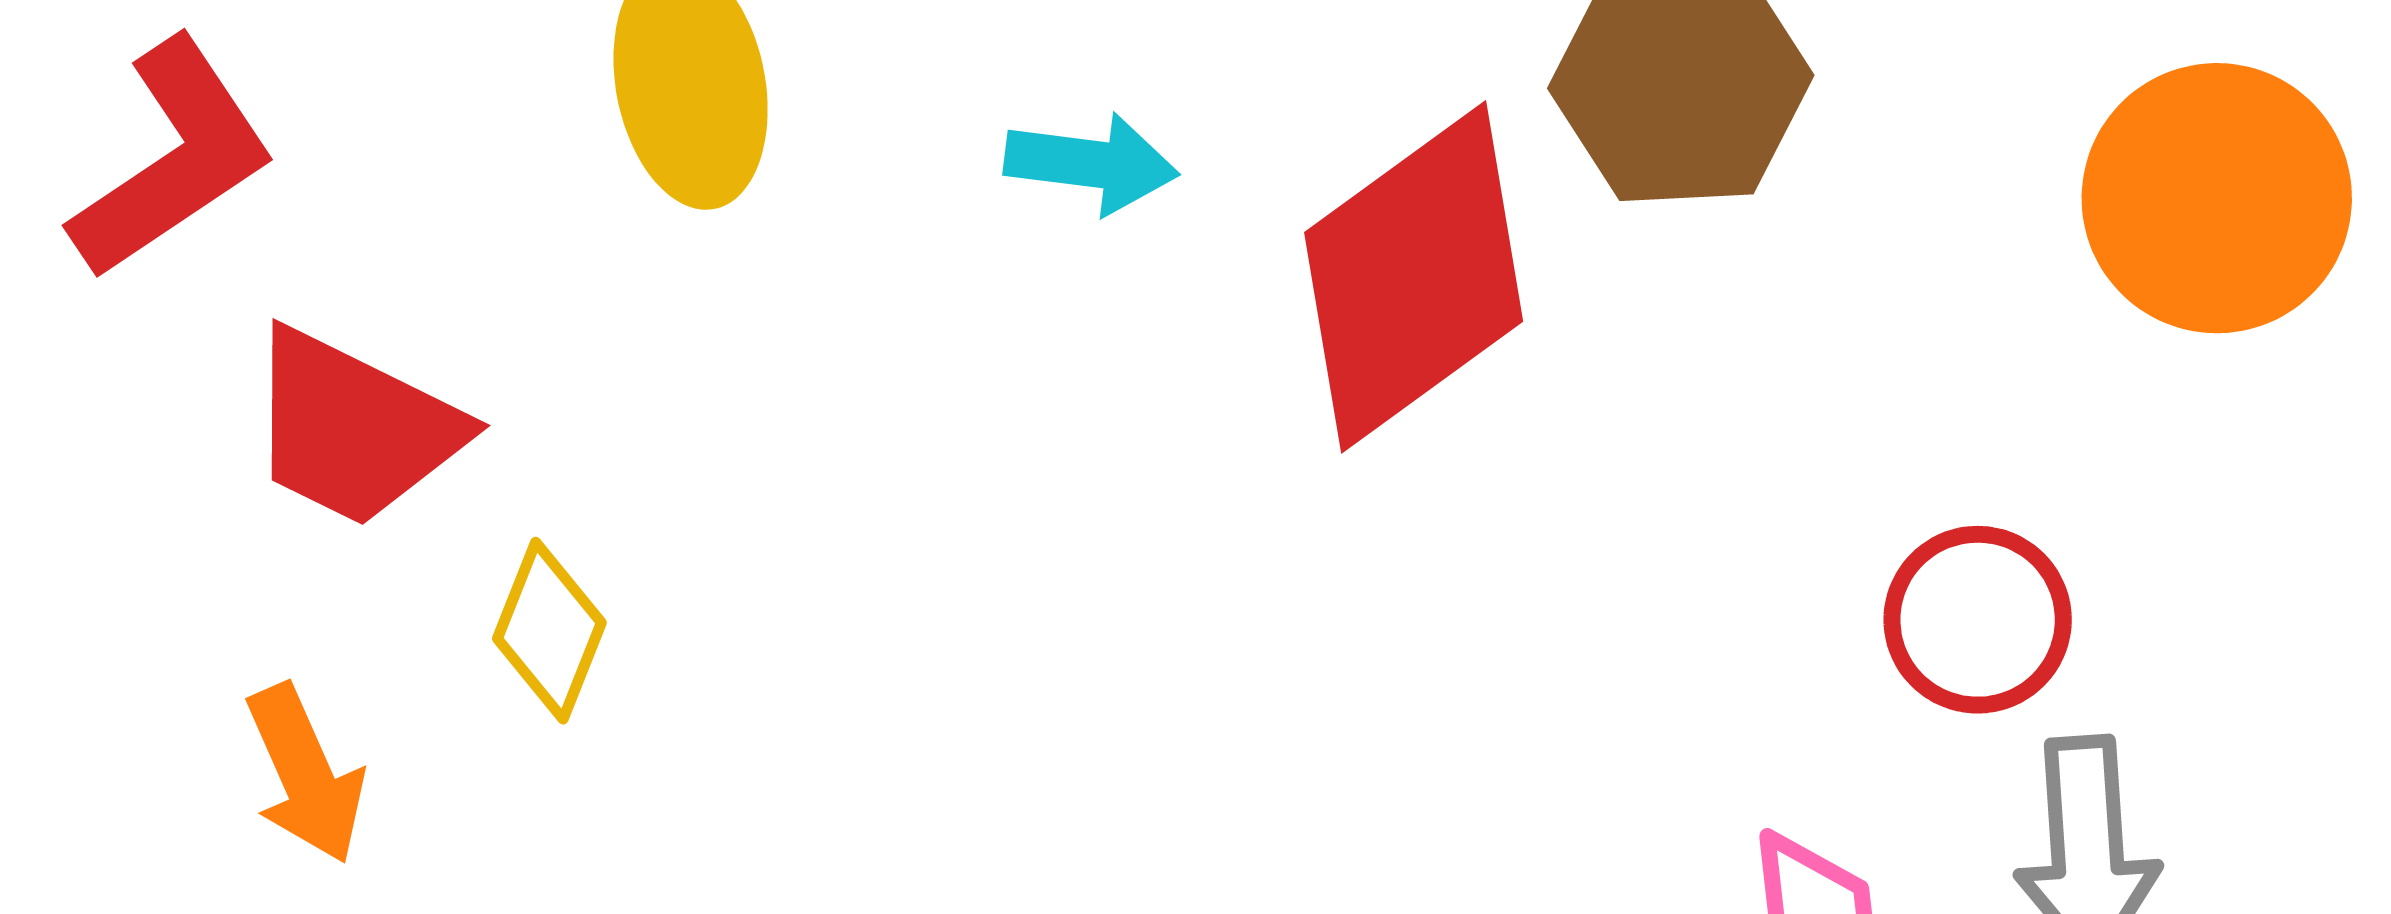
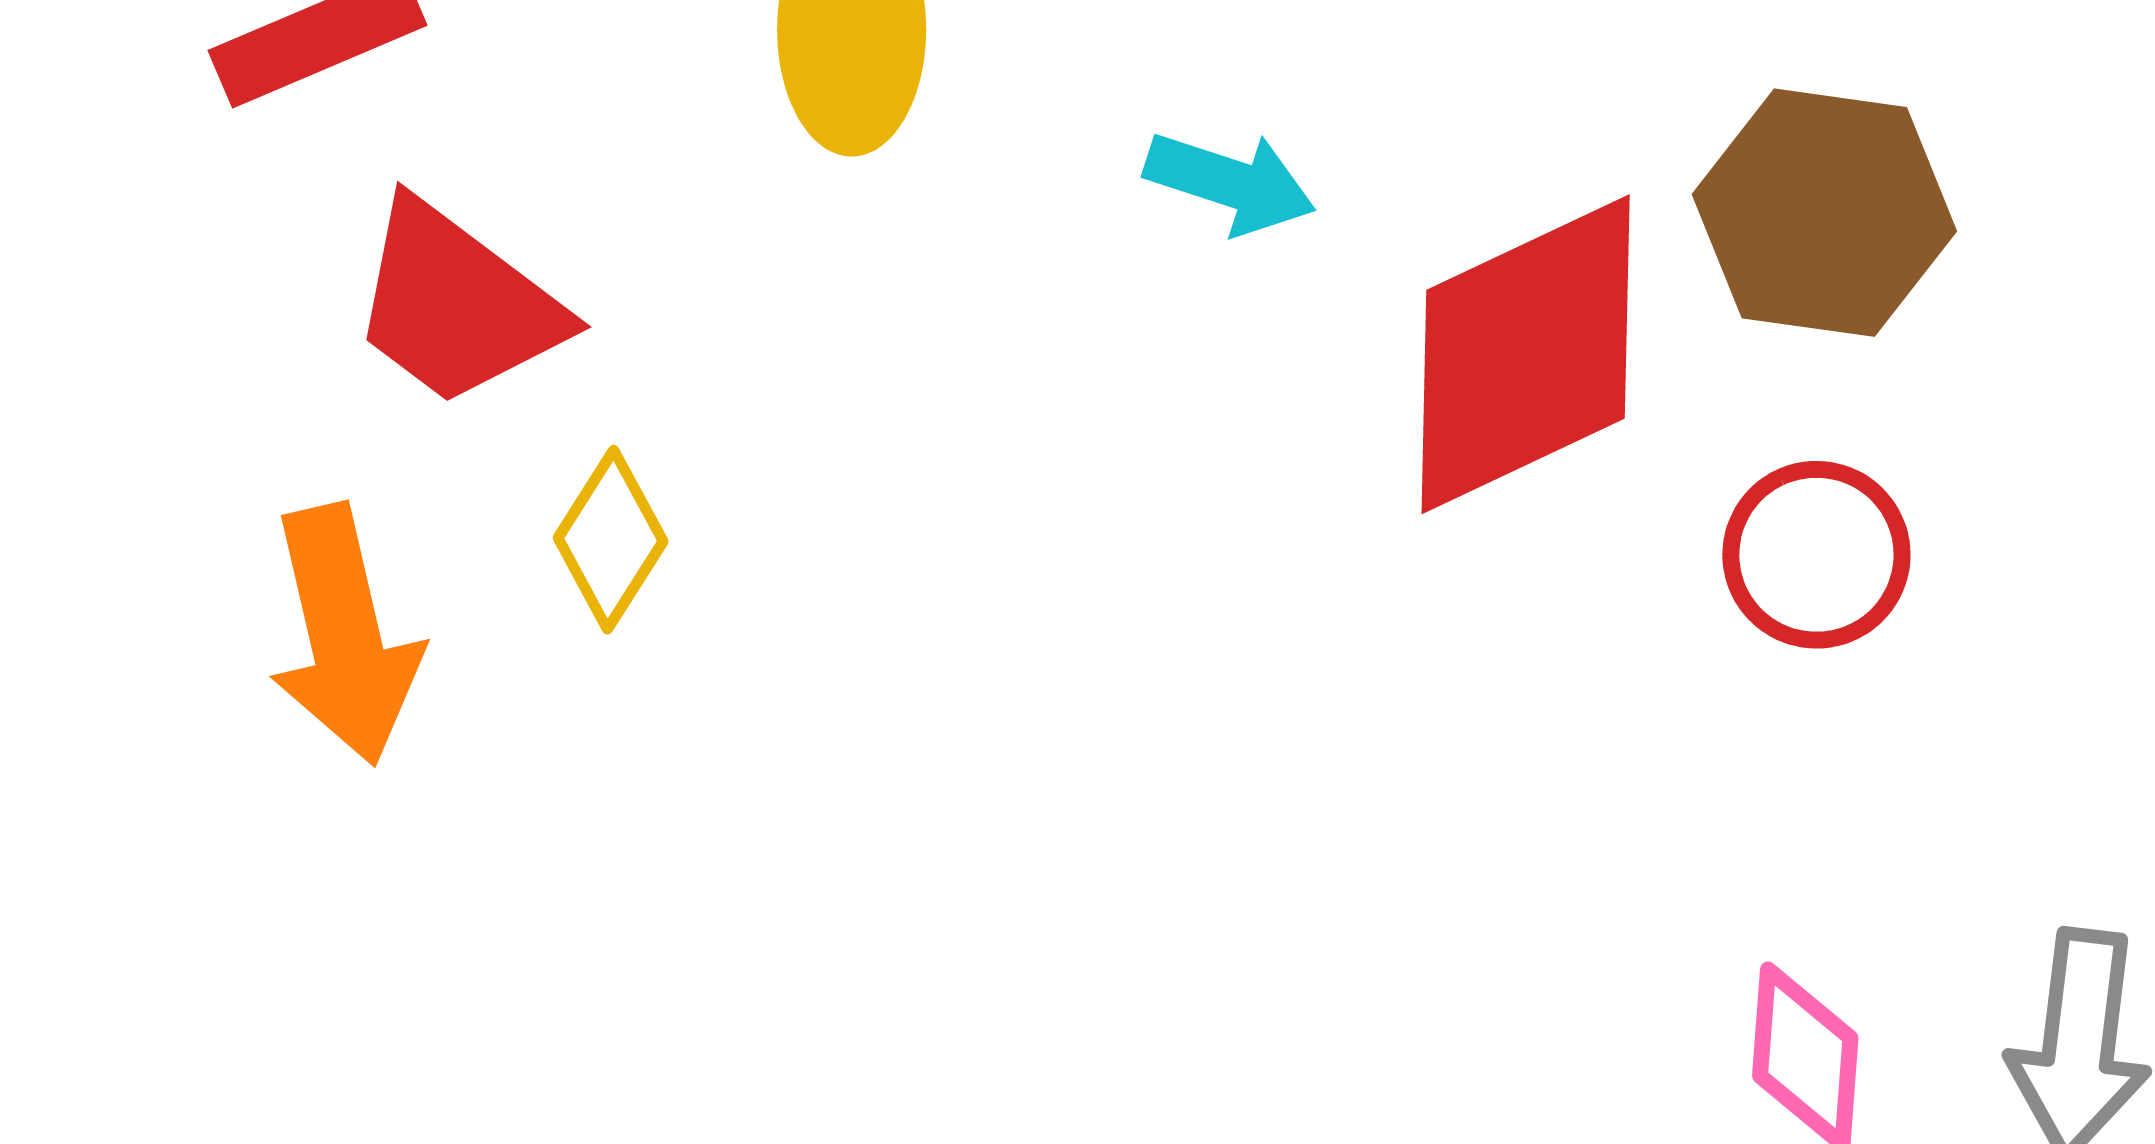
red circle: (1978, 620) -> (1816, 555), moved
orange arrow: (305, 774) -> (344, 635), size x1.4

